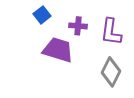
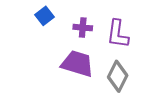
purple trapezoid: (58, 50) -> (77, 64), moved

